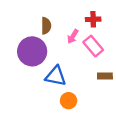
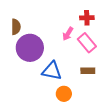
brown semicircle: (46, 26) -> (16, 27), moved
brown rectangle: (105, 76) -> (88, 71), moved

